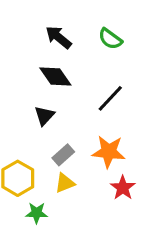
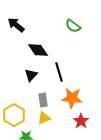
black arrow: (58, 37) -> (16, 25), moved
black line: (110, 98) -> (59, 72), moved, turned -60
gray rectangle: (63, 155) -> (43, 100), turned -56

